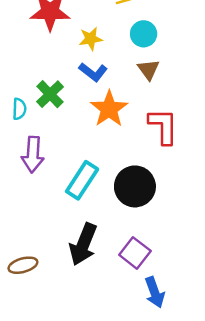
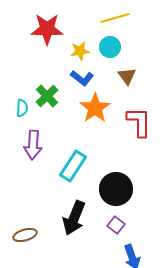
cyan circle: (144, 34) -> (110, 47), moved
black circle: (135, 186) -> (116, 189), moved
purple square: (135, 253) -> (116, 225), size x0.7

